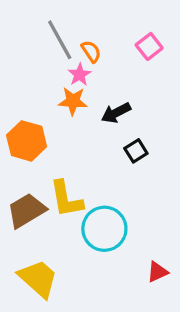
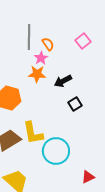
gray line: (60, 40) -> (29, 37), turned 30

